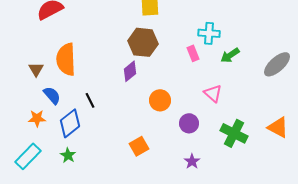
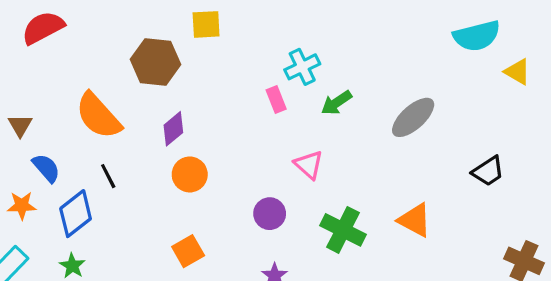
cyan cross: (209, 33) -> (302, 67), turned -30
brown hexagon: (143, 42) -> (155, 62), moved
orange semicircle: (66, 59) -> (98, 116), moved, turned -40
orange circle: (160, 100) -> (190, 174), moved

